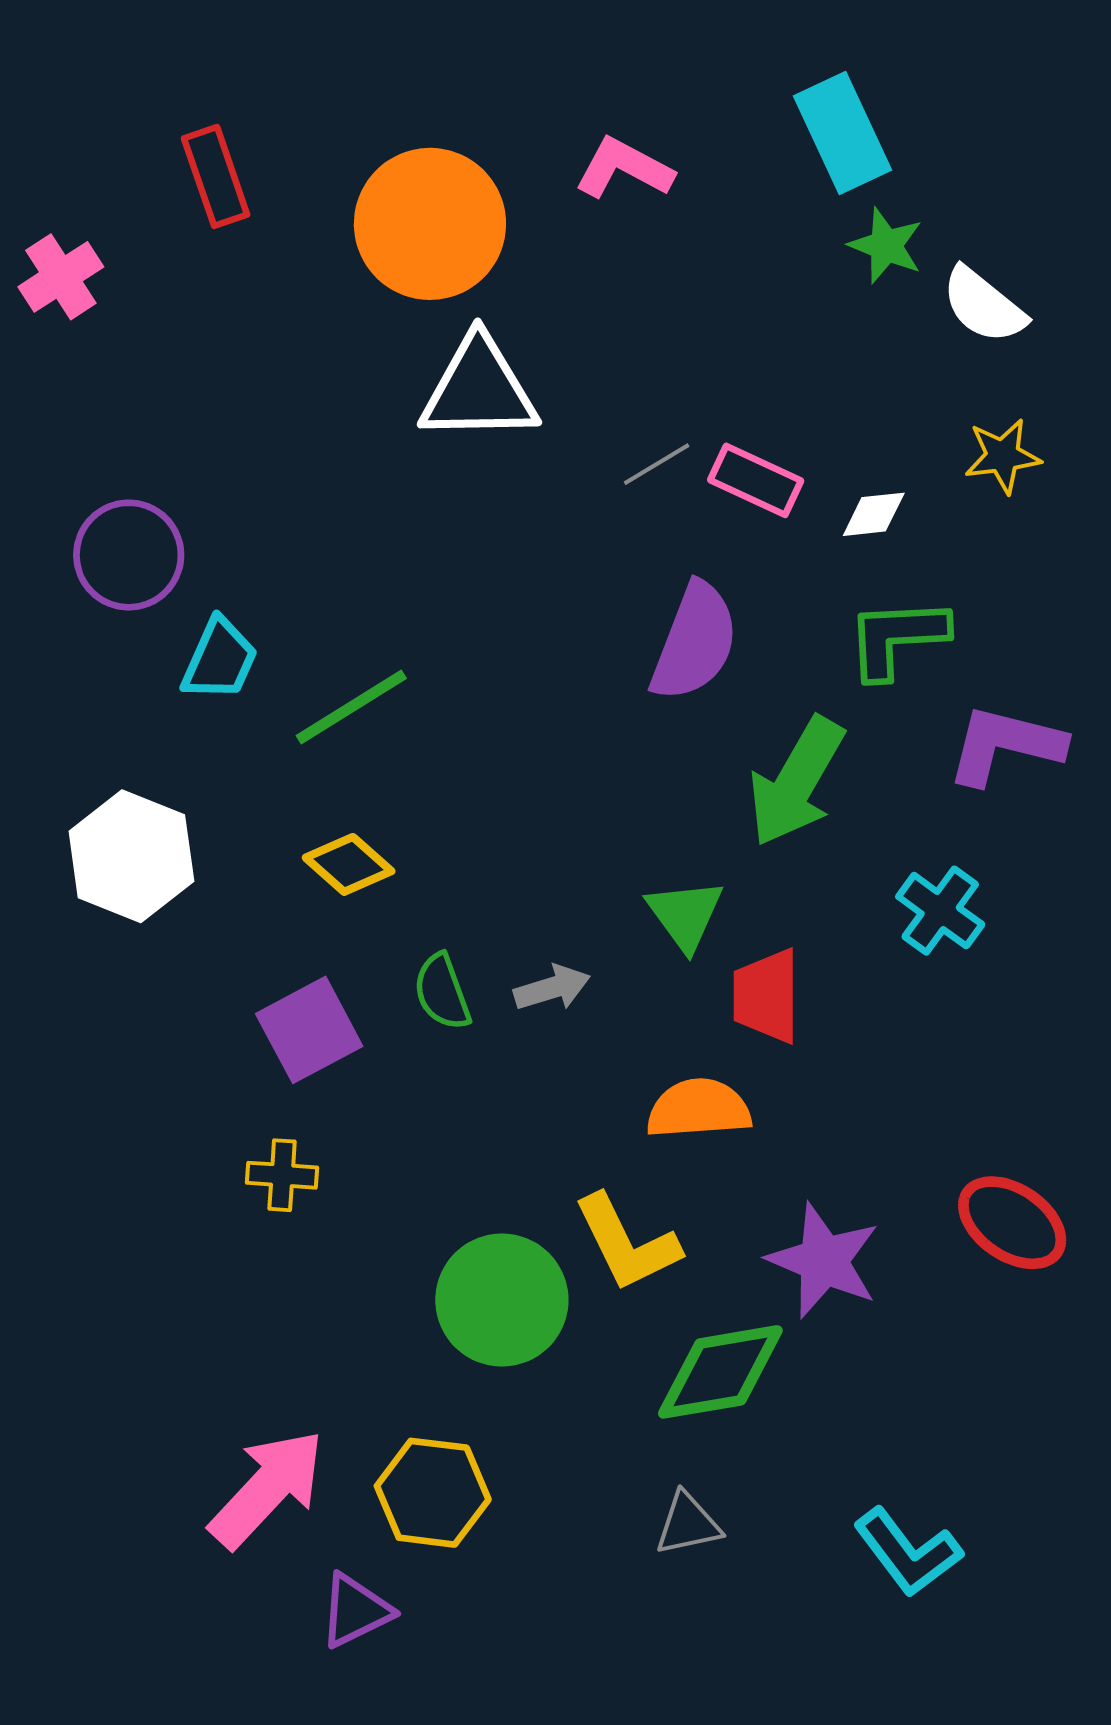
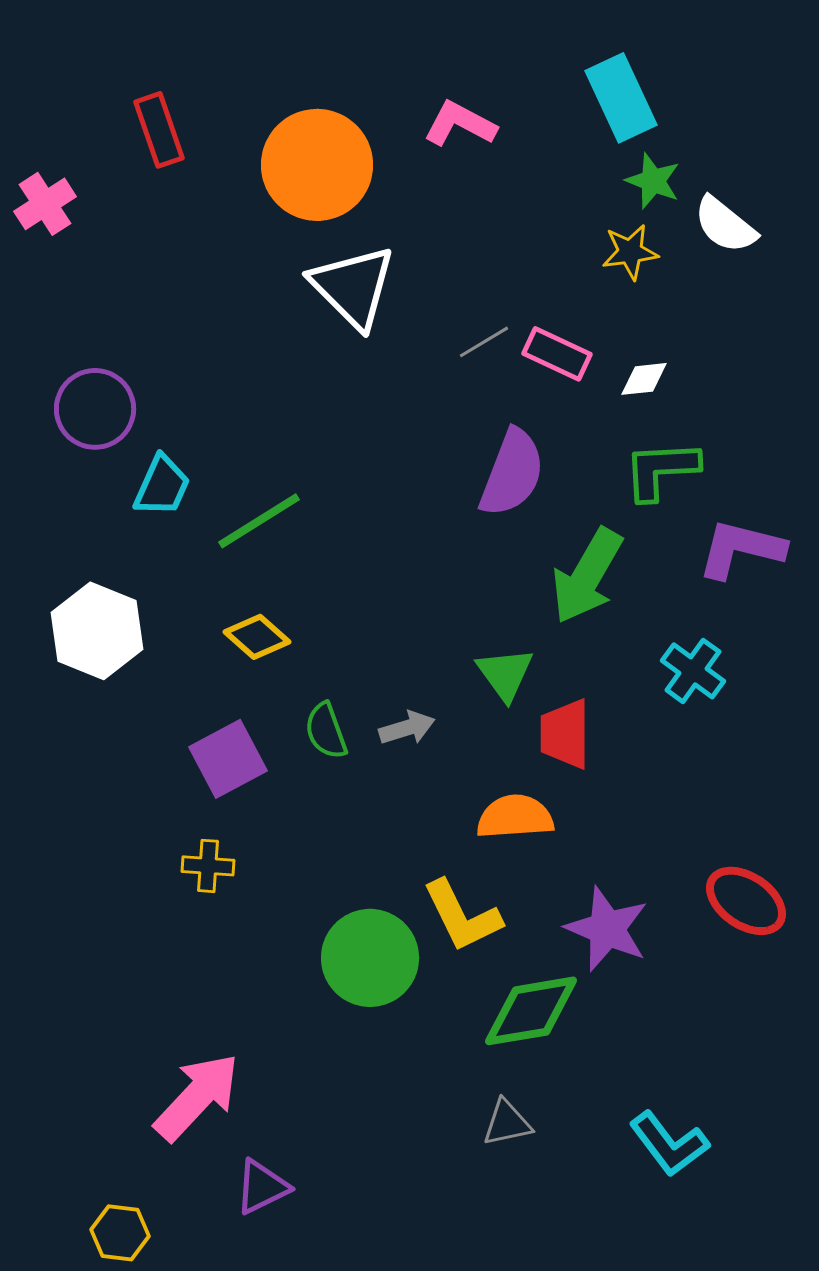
white triangle: (479, 389) -> (353, 287), turned 46
yellow star: (1003, 456) -> (630, 252), moved
yellow hexagon: (433, 1493) -> (120, 1233), moved, size x0.7

